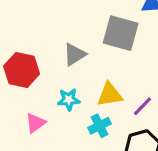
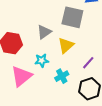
yellow triangle: (110, 95) -> (66, 45), moved, turned -30
pink triangle: (36, 123) -> (21, 76), size x1.6

